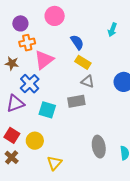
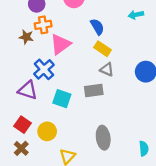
cyan arrow: (112, 30) -> (136, 15), turned 56
brown star: (12, 63) -> (26, 37), moved
purple triangle: (15, 103) -> (28, 90), turned 36
gray ellipse: (99, 147) -> (103, 138), moved

